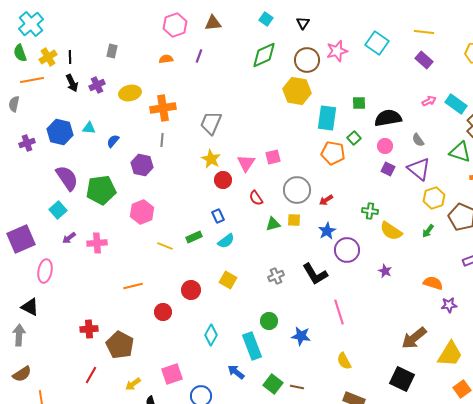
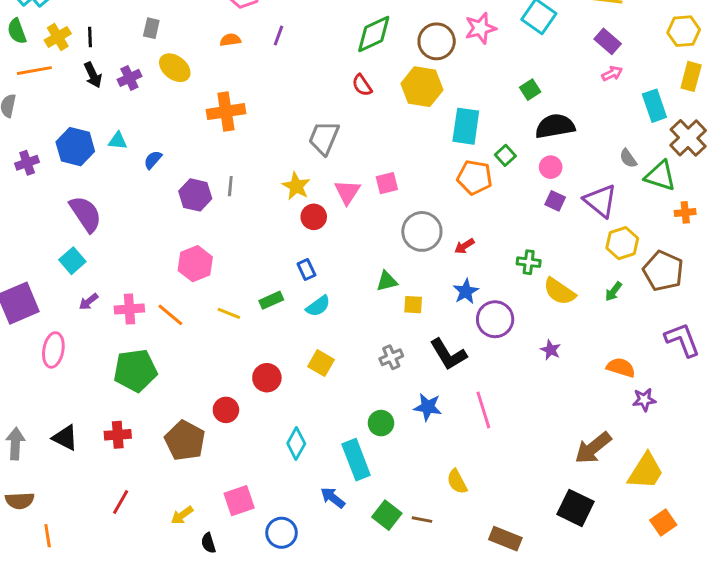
yellow ellipse: (130, 93) -> (175, 68), moved, turned 50
pink arrow: (429, 101) -> (612, 74), moved
green square: (359, 103) -> (530, 90), moved, turned -32
cyan rectangle: (456, 104) -> (654, 106), turned 35
gray trapezoid: (211, 123) -> (324, 138), moved
gray line: (162, 140) -> (230, 186), moved
gray semicircle: (418, 140) -> (628, 158), moved
green pentagon: (101, 190) -> (135, 370), moved
red semicircle: (256, 198) -> (362, 85), moved
yellow square: (294, 220) -> (413, 305), moved
orange line: (133, 286) -> (170, 315), moved, turned 54
black triangle: (30, 307) -> (65, 438), moved
blue star: (301, 336) -> (428, 407), moved
brown pentagon: (120, 345) -> (185, 441), moved
yellow semicircle: (344, 361) -> (457, 482), moved
brown semicircle: (22, 374) -> (20, 501), turned 30

